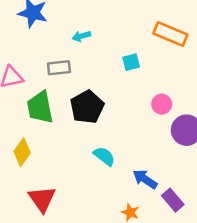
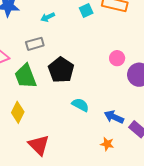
cyan square: (131, 62) -> (86, 10), moved

